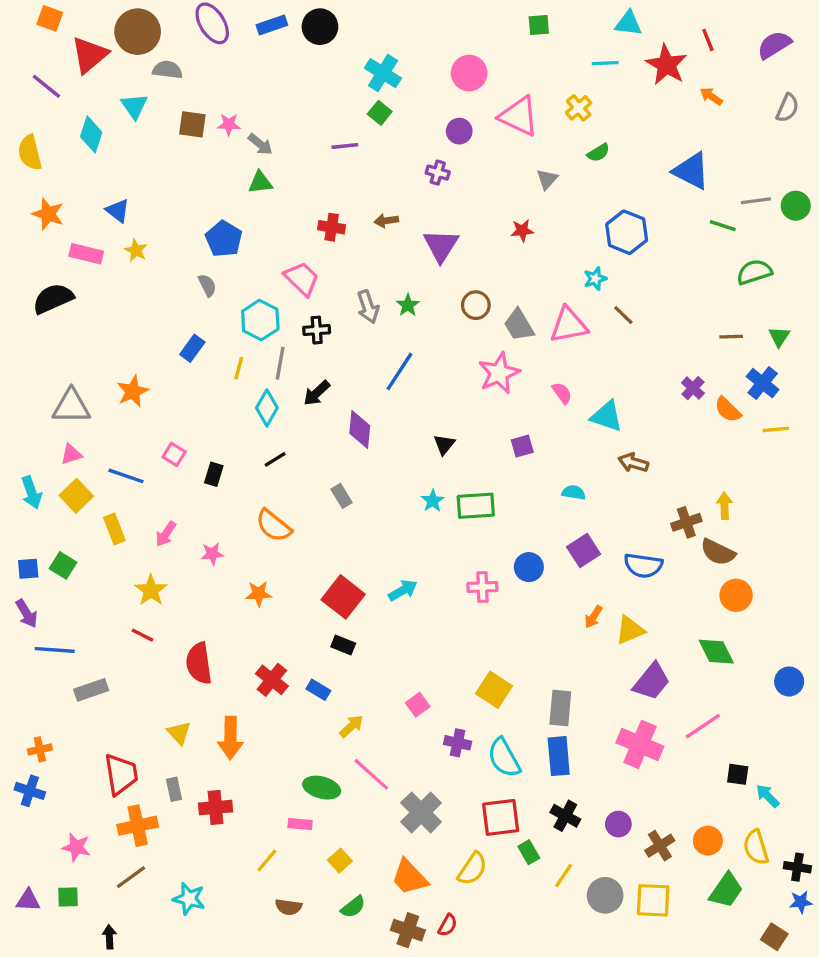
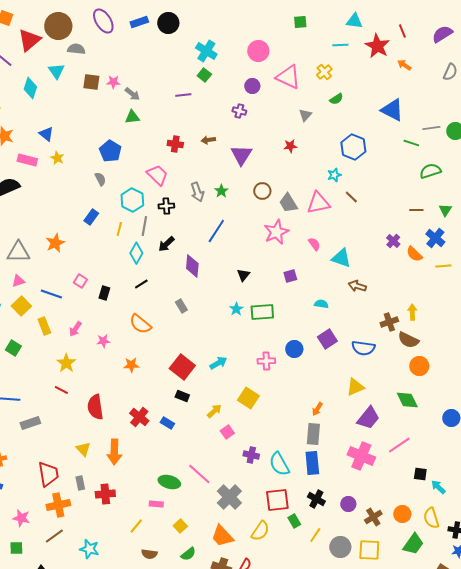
orange arrow: (593, 617) -> (317, 409), moved
yellow square: (494, 690) -> (248, 398), moved
yellow arrow: (351, 726) -> (214, 411), moved

